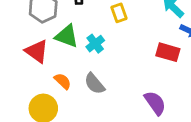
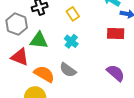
cyan cross: (95, 44) -> (71, 41), moved
orange semicircle: (63, 81) -> (44, 74), size x1.5

